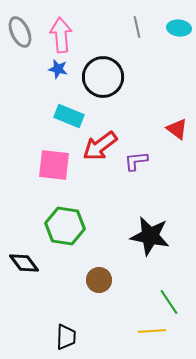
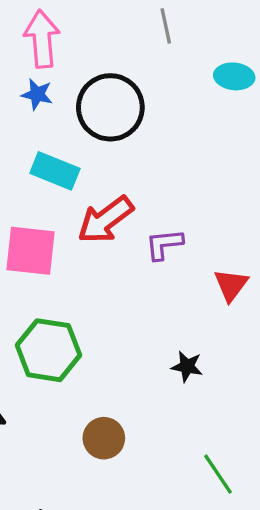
cyan ellipse: (179, 28) -> (234, 76), moved
red triangle: (177, 129) -> (231, 285), moved, turned 30
black star: (150, 236) -> (187, 366), size x0.5

